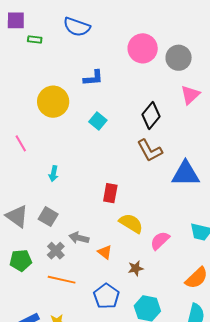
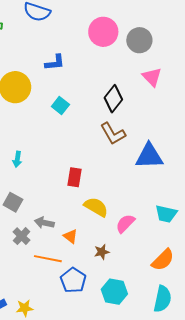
pink triangle: (190, 95) -> (152, 77), turned -30
orange line: (62, 280) -> (48, 259), moved

